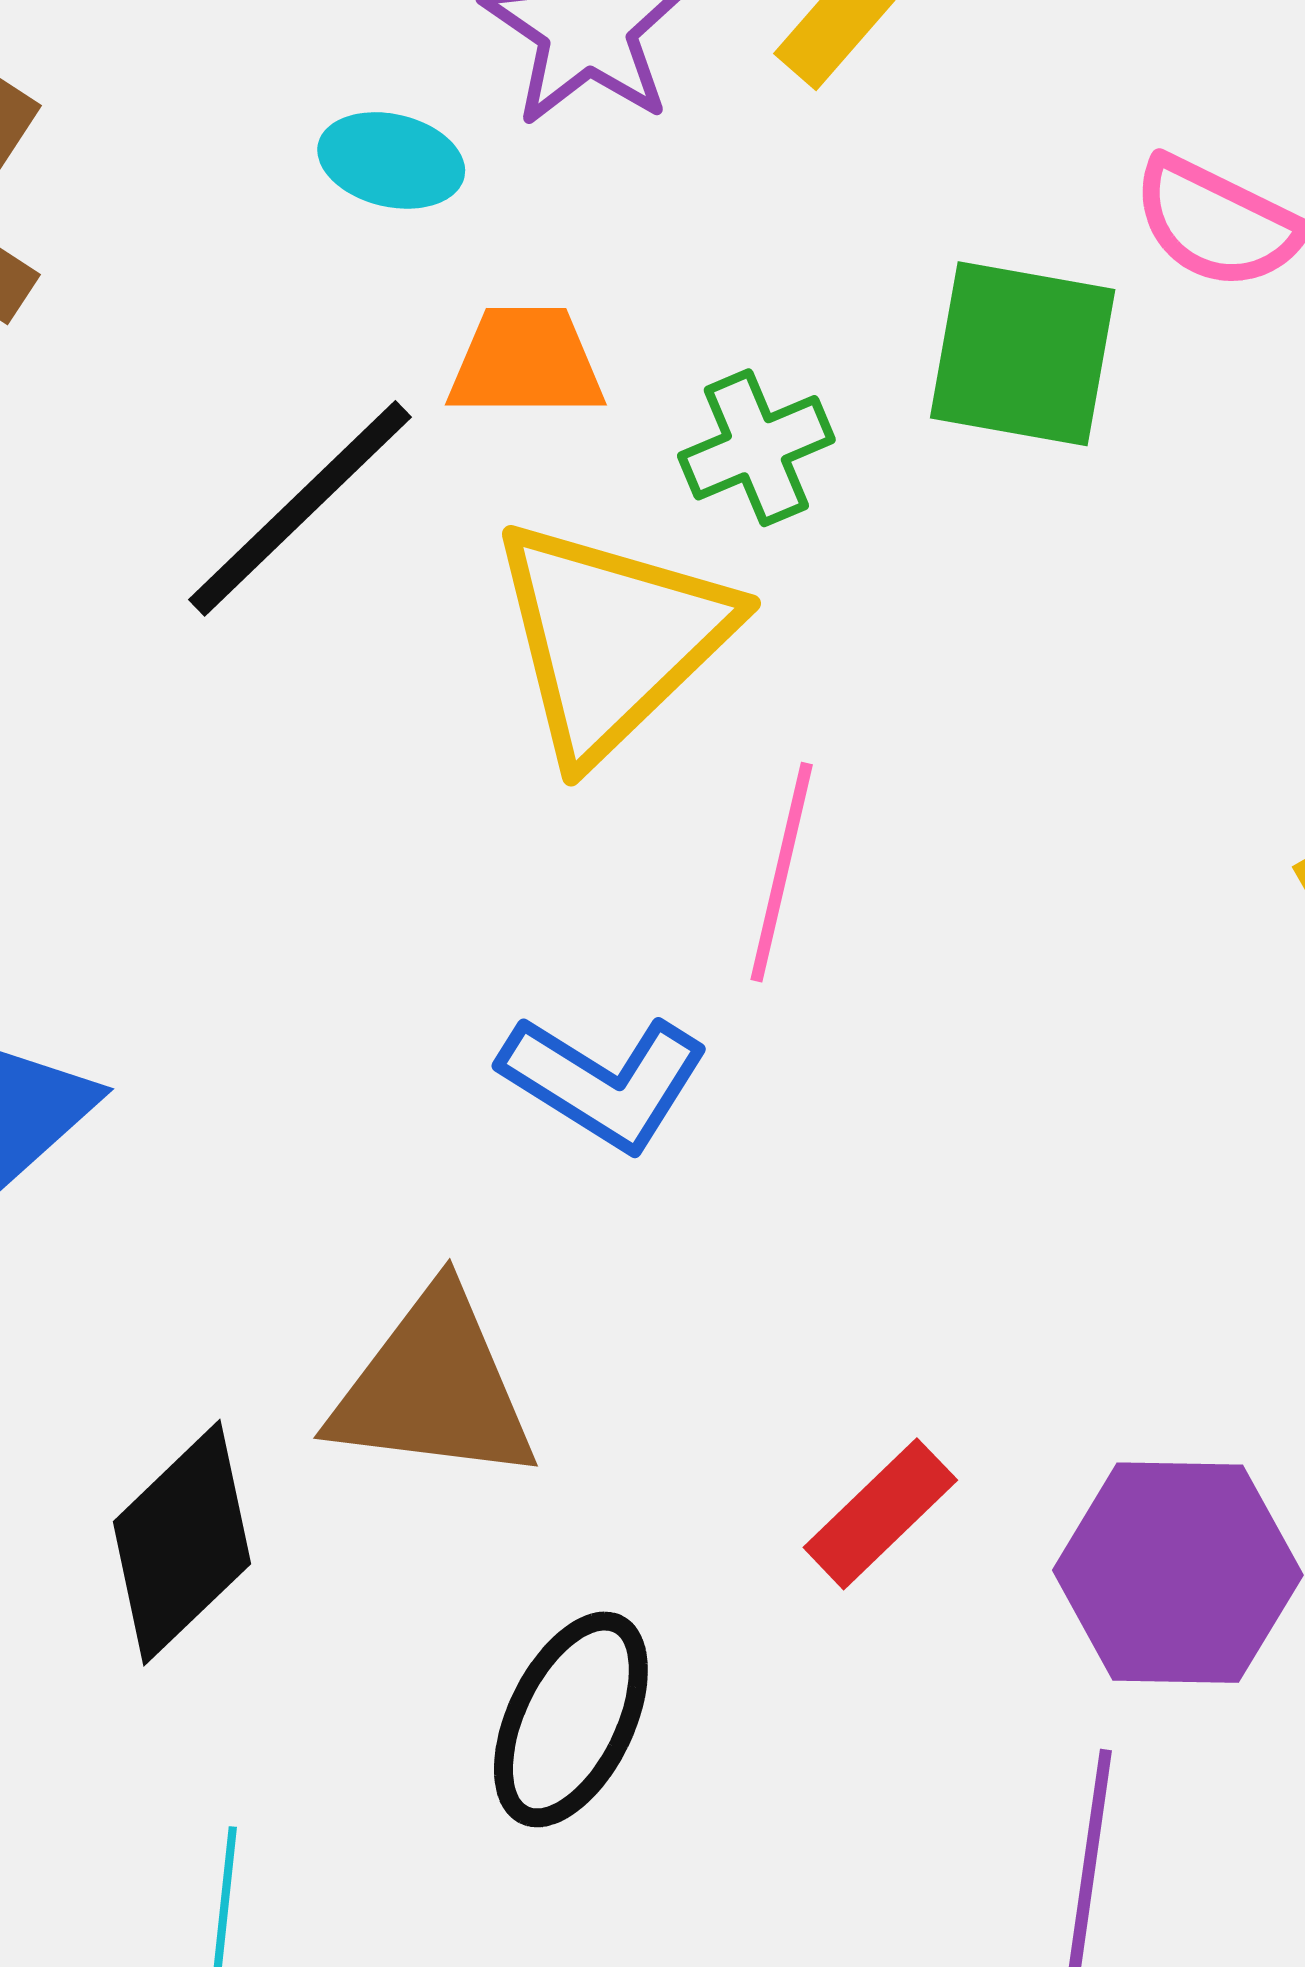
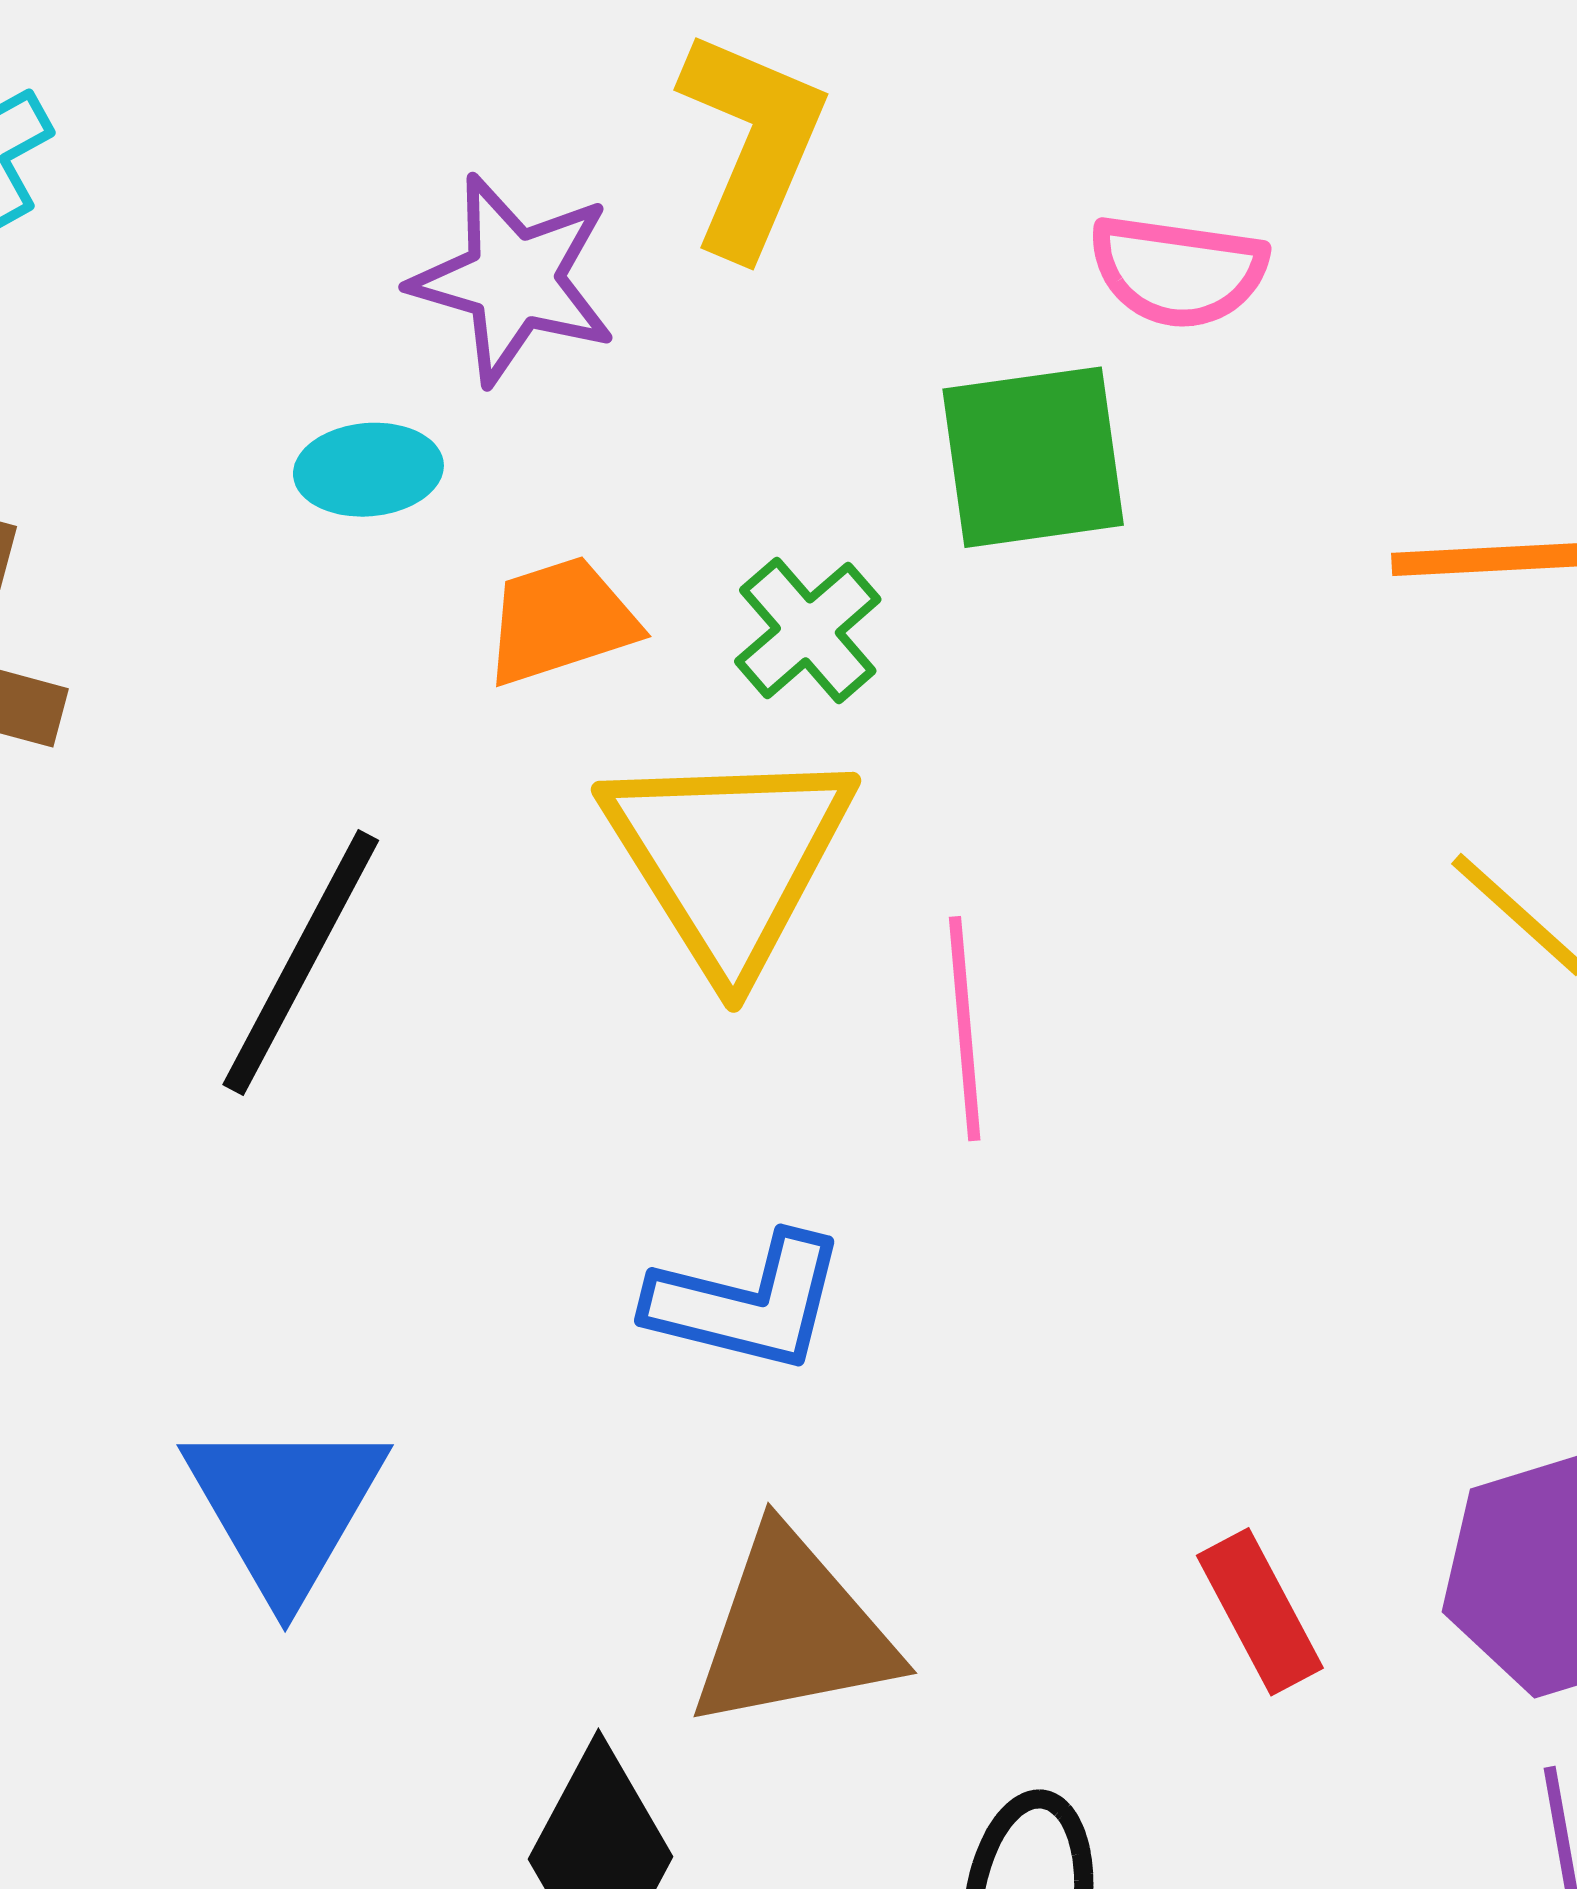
black line: (300, 508) -> (301, 963), moved
blue L-shape: (604, 1082) -> (747, 1303), moved
red rectangle: (880, 1514) -> (1260, 1612), turned -56

